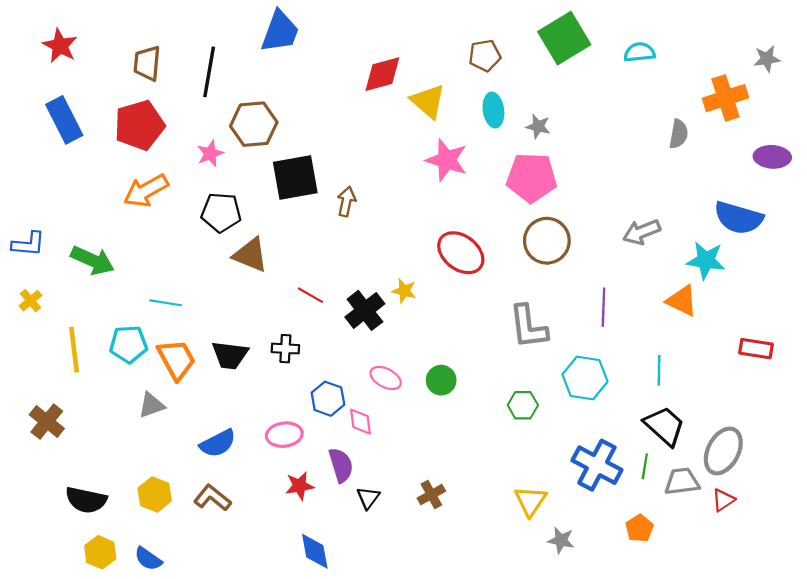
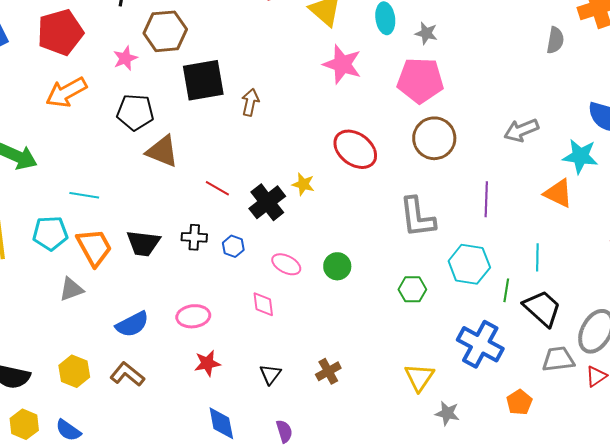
blue hexagon: (328, 399) -> (233, 246), moved, size x0.7
purple semicircle: (341, 465) -> (284, 431), moved, size x0.7
green line: (645, 466) -> (506, 290), moved

